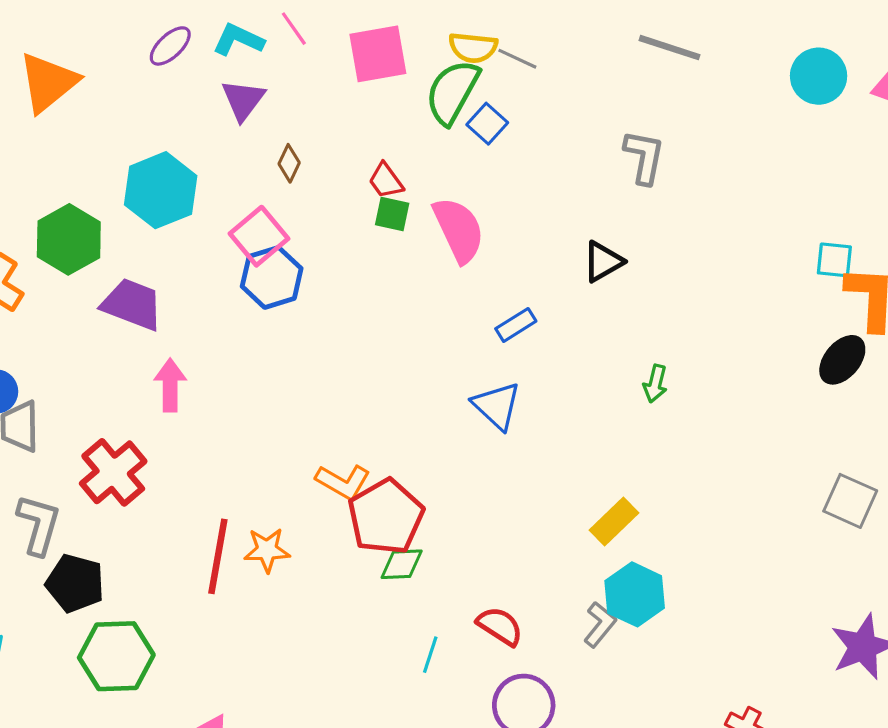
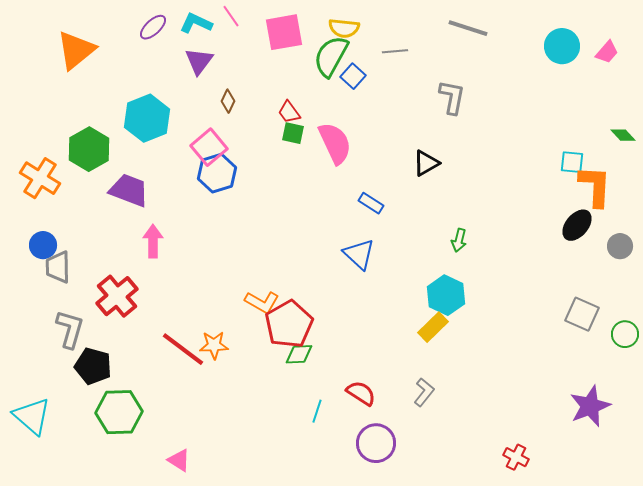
gray line: (517, 59) -> (395, 51), moved, turned -30
blue rectangle: (516, 325) -> (371, 203), turned 65
red line: (218, 556) -> (183, 349), turned -63
cyan hexagon: (635, 594) -> (446, 295), moved

